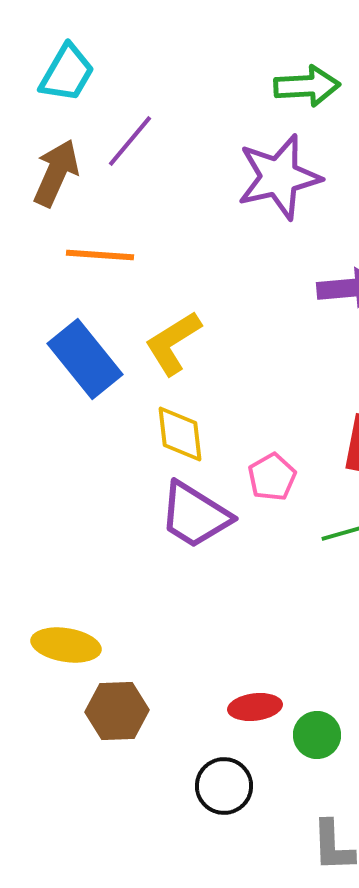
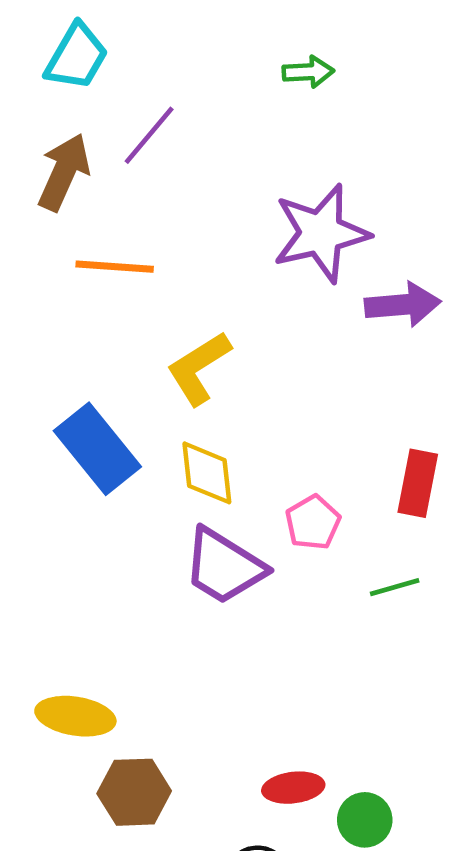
green arrow: (307, 86) -> (308, 72), moved, size x0.7
purple star: (279, 177) -> (321, 233), moved
blue rectangle: (85, 359) -> (97, 449), moved

